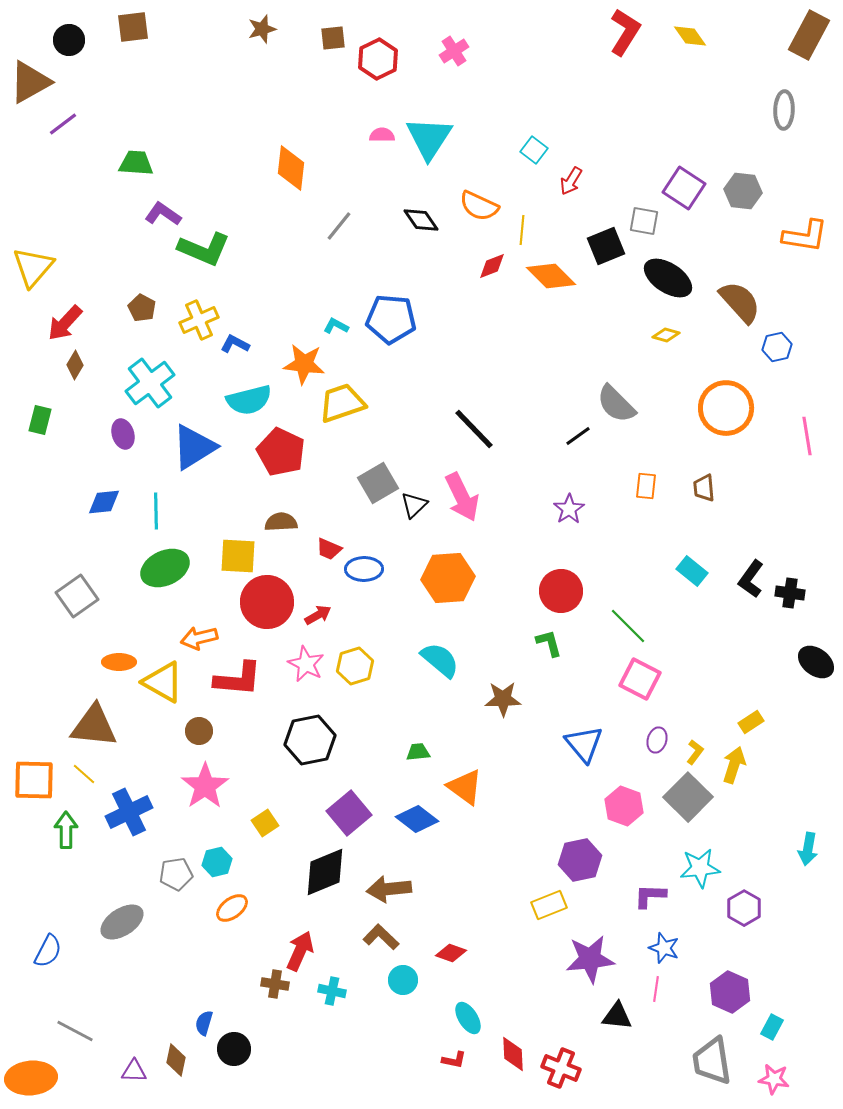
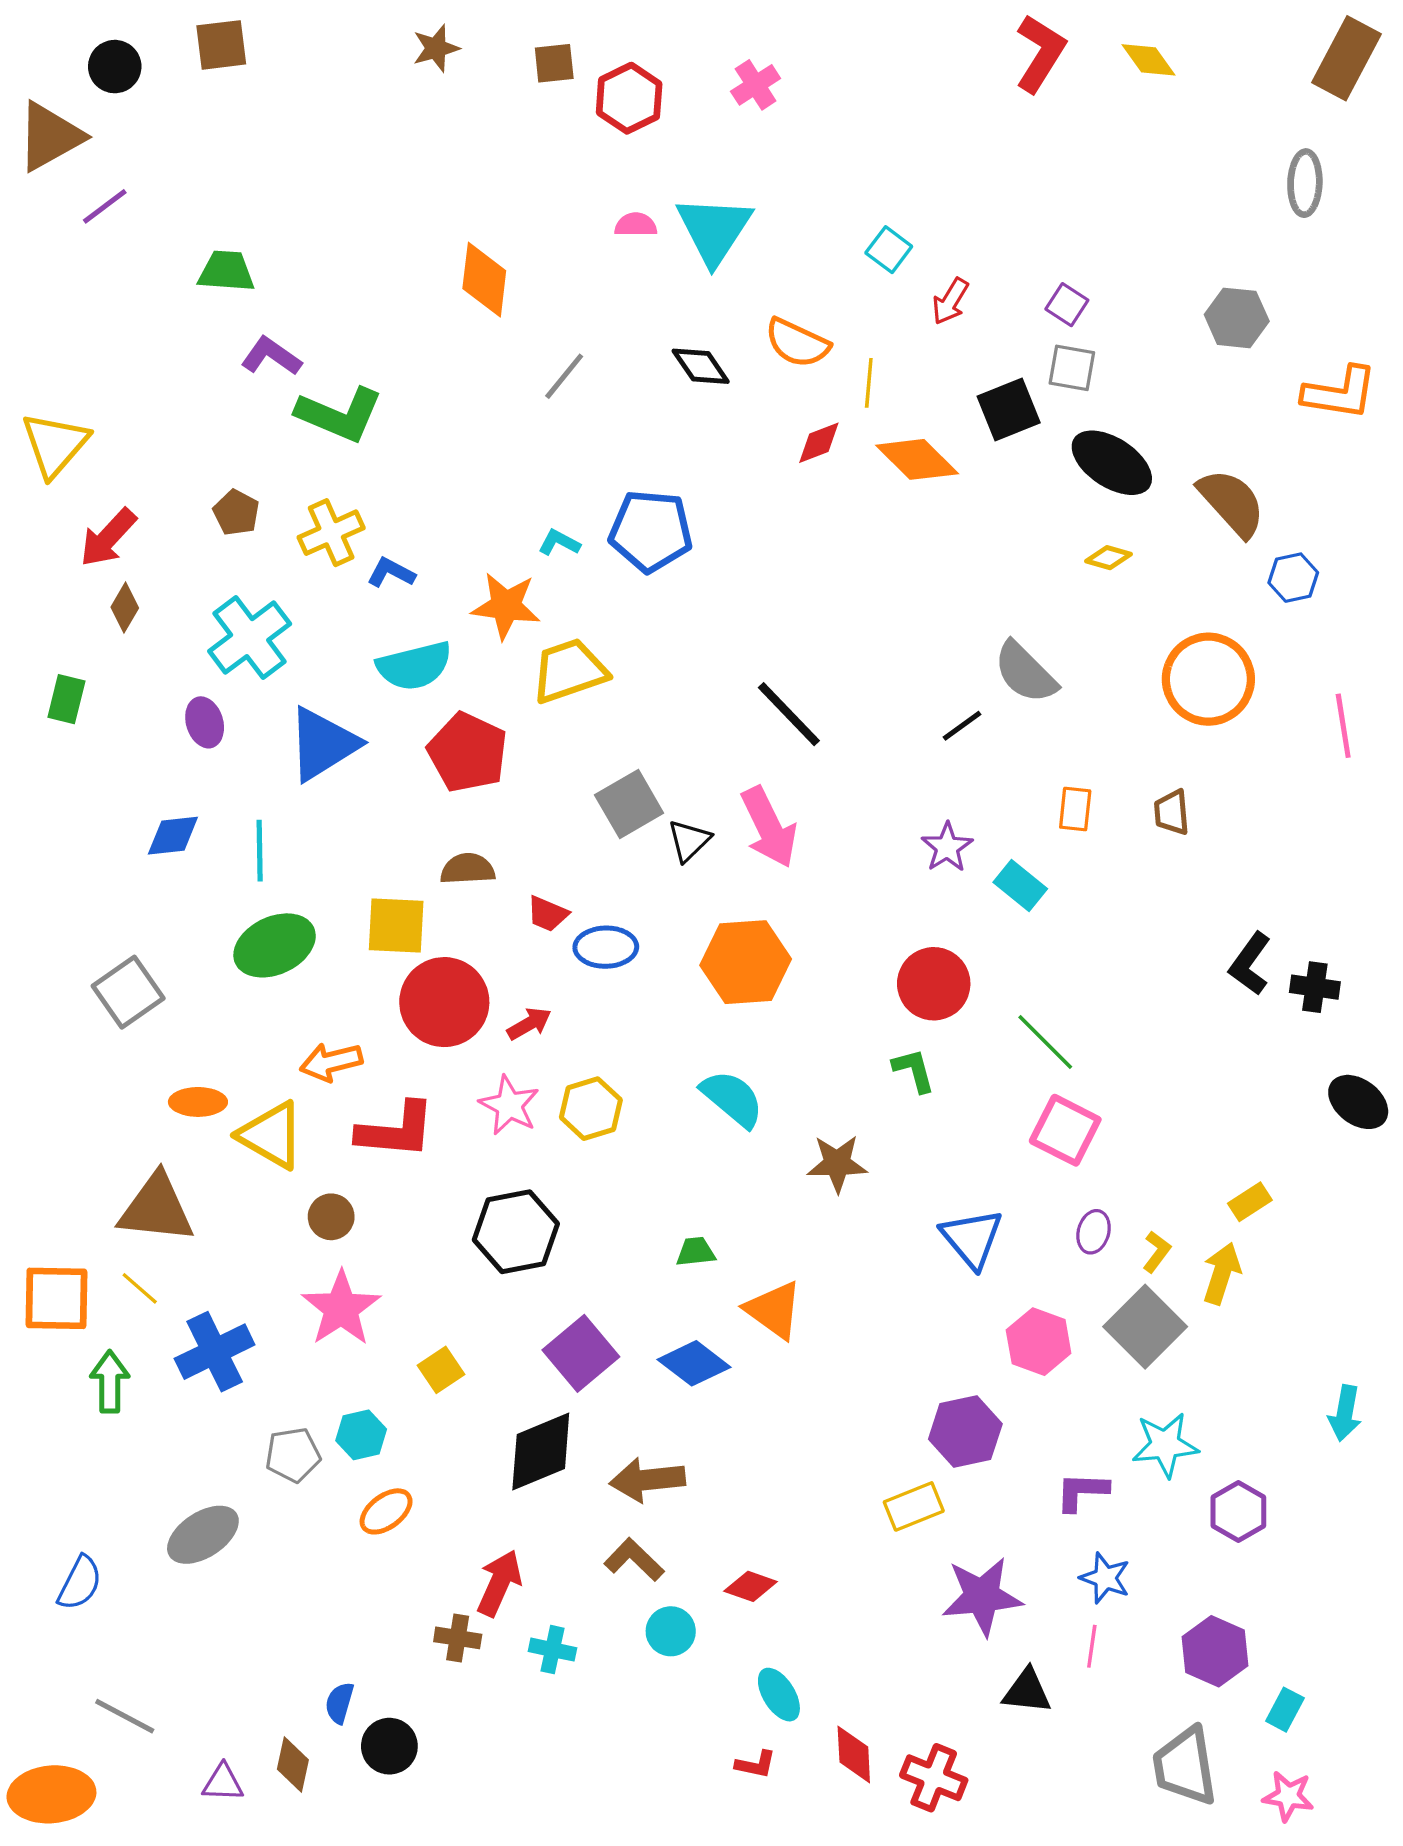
purple square: (684, 188) -> (1067, 305), moved, size x0.6
cyan rectangle: (692, 571) -> (1020, 886), moved

